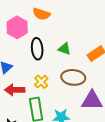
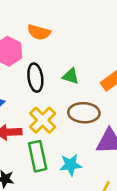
yellow cross: (41, 82) -> (43, 120), size x1.5

